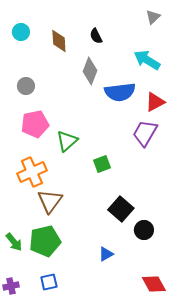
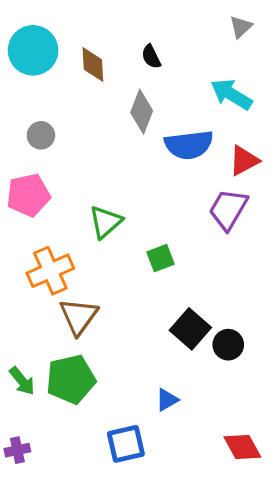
cyan circle: (21, 32) -> (33, 50), size x1.8
pink pentagon: (35, 124) -> (28, 195), moved
black circle: (144, 230) -> (228, 345), moved
blue square: (49, 282) -> (126, 444), moved, size x1.4

